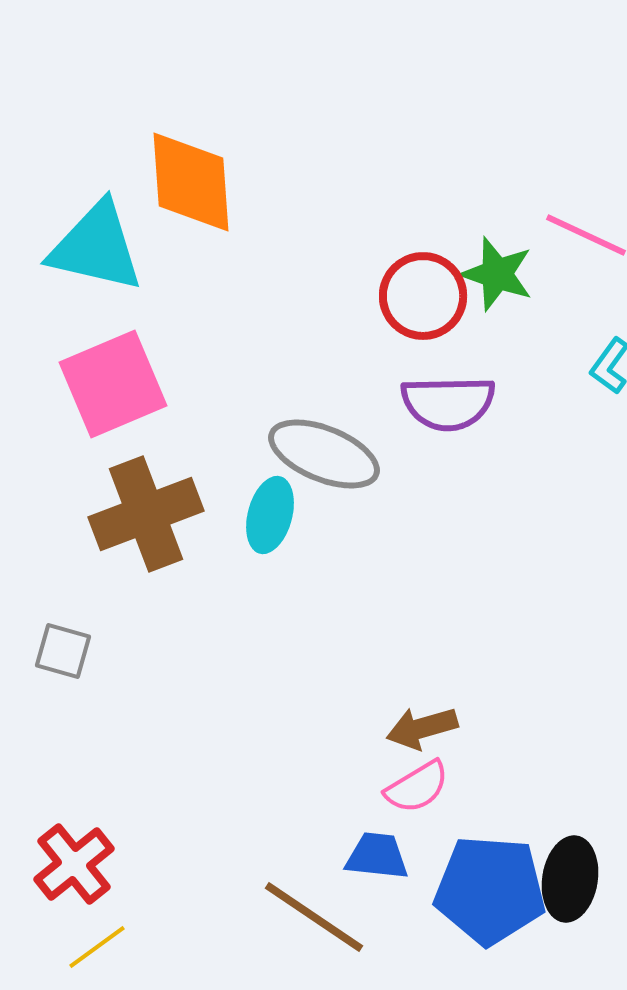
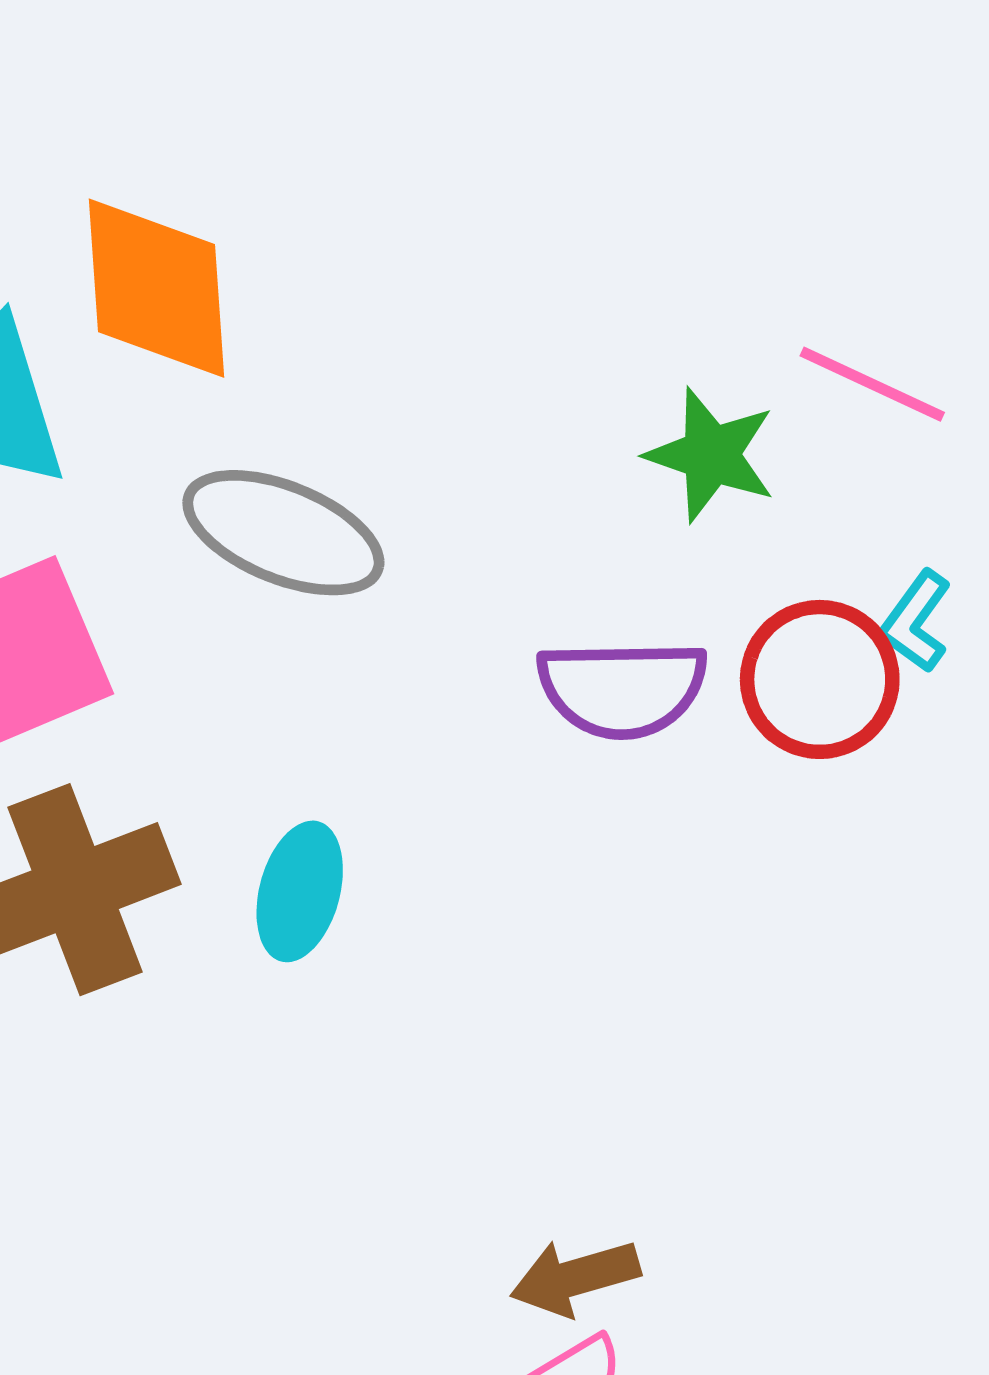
red circle: (423, 296) -> (820, 679), moved
gray ellipse: (324, 454) -> (283, 533), moved

